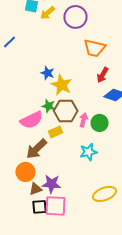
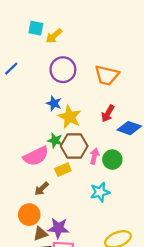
purple circle: (76, 17) -> (63, 70), moved
red arrow: (102, 75) -> (108, 113), moved
brown arrow: (36, 149) -> (42, 189), size x0.6

